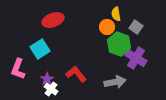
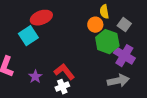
cyan square: (40, 49) -> (28, 36), moved
gray arrow: (115, 82) -> (118, 81), moved
white cross: (51, 89) -> (62, 87), moved, turned 32

